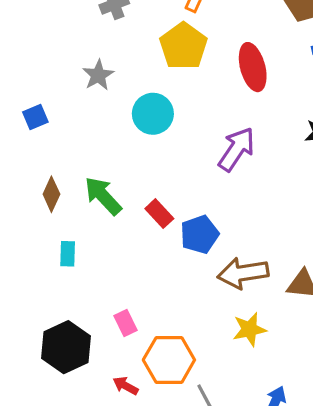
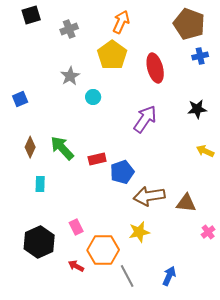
gray star: (98, 75) -> (70, 76), moved
cyan circle: (153, 114) -> (93, 97), size x0.6
red rectangle: (159, 214) -> (97, 159), turned -60
yellow star: (249, 329) -> (139, 232), moved

